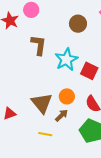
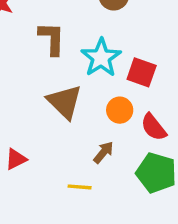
orange circle: (67, 96) -> (120, 110), moved
brown triangle: (42, 103) -> (65, 102), moved

